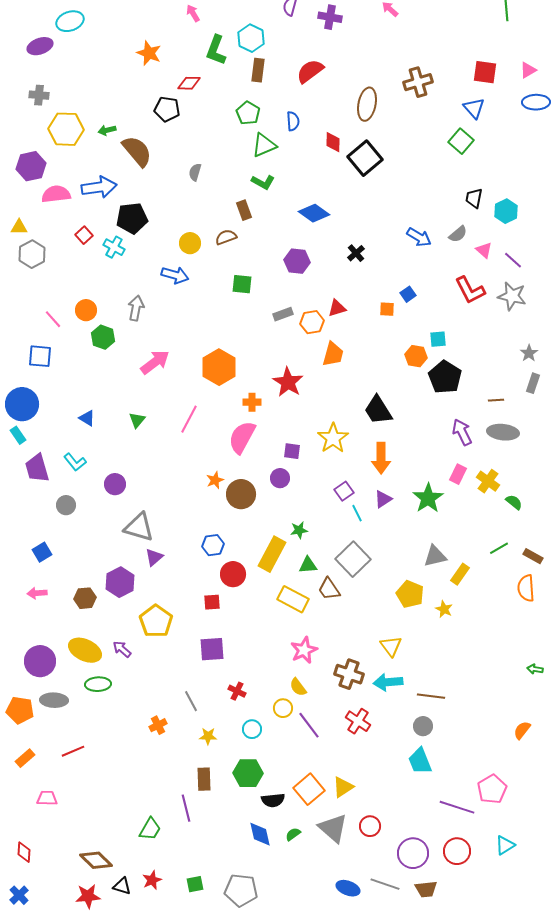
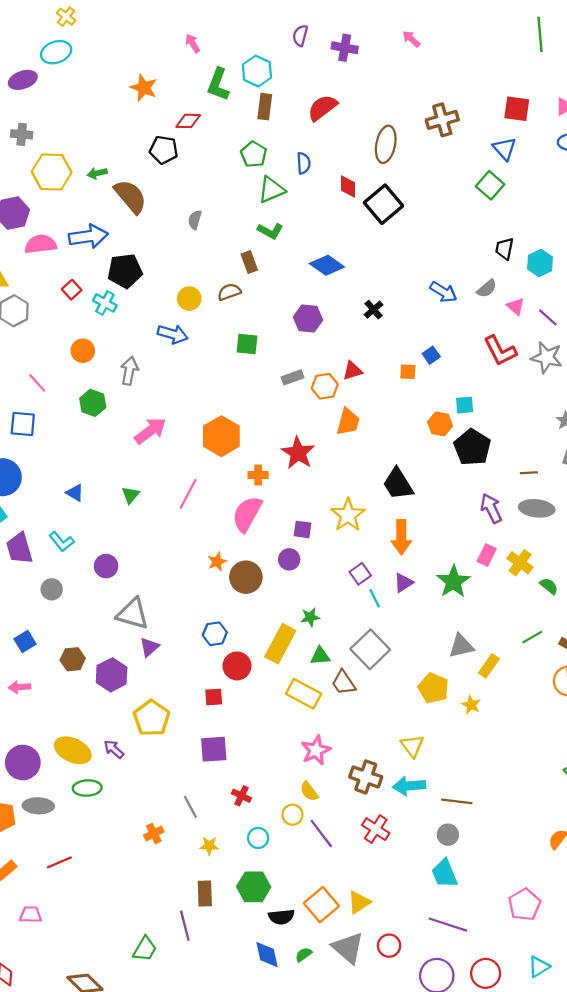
orange circle: (86, 310) -> (83, 351), moved
brown hexagon: (85, 598) -> (73, 659), moved
purple line: (457, 807) -> (448, 925), moved

